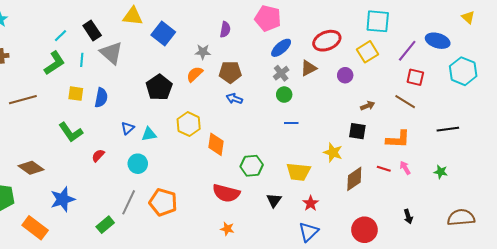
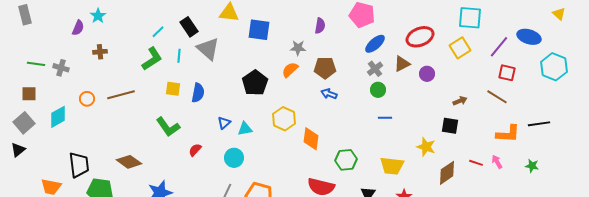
blue square: (163, 34) -> (259, 30), turned -30
purple circle: (345, 75) -> (427, 74), moved
orange L-shape: (398, 139) -> (508, 134), moved

